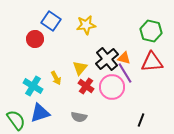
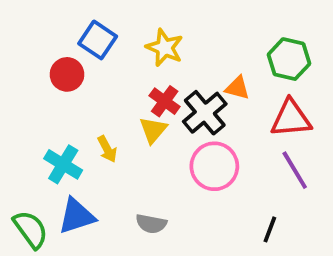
yellow star: (86, 25) -> (165, 48), turned 30
orange triangle: (124, 58) -> (237, 88), moved
purple line: (125, 73) -> (295, 170), moved
red cross: (86, 86) -> (165, 101), moved

